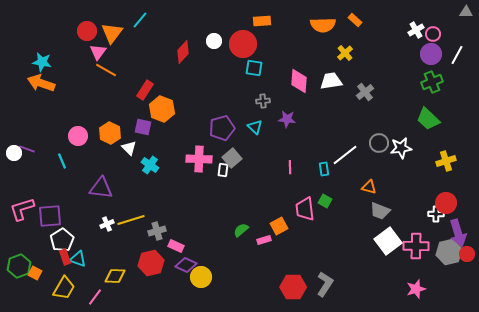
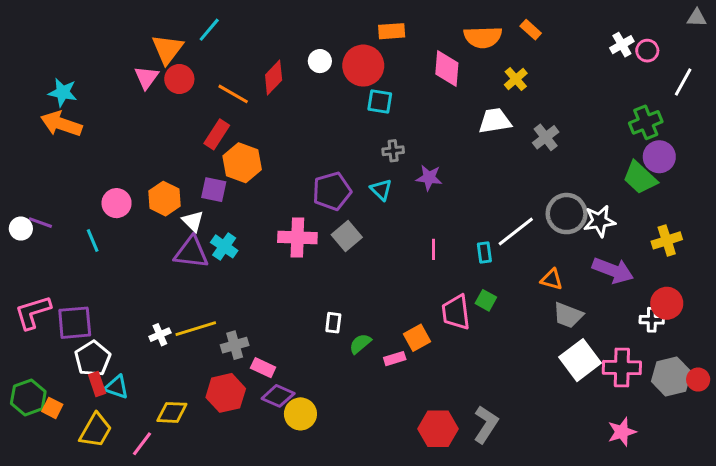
red circle: (87, 31) -> (179, 79), moved
purple circle: (431, 54) -> (659, 157), moved
orange line: (106, 70) -> (233, 94), moved
pink diamond: (299, 81) -> (447, 69), moved
gray circle: (379, 143) -> (567, 214), size x1.4
white rectangle: (223, 170) -> (333, 323), moved
purple triangle: (101, 188) -> (191, 252), moved
purple arrow: (458, 233) -> (613, 270), moved, turned -52

